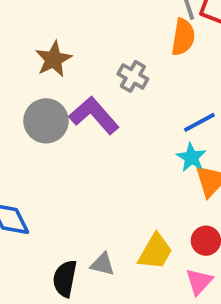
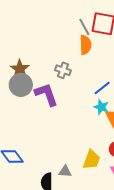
purple L-shape: (94, 115) -> (46, 94), turned 32
gray circle: (46, 121) -> (21, 85), moved

